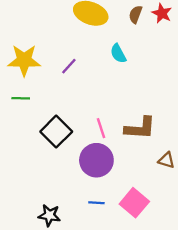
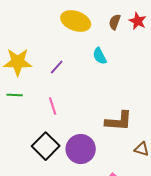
pink line: (101, 128) -> (53, 106), moved
black square: (56, 132) -> (46, 146), moved

